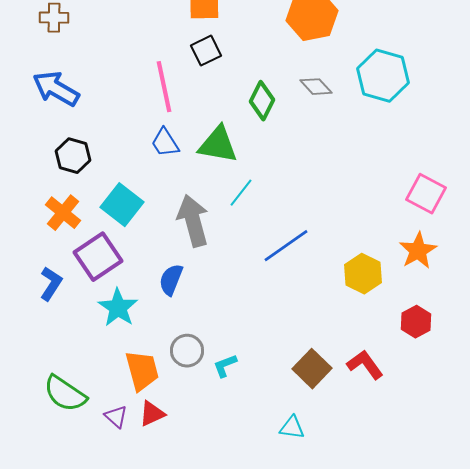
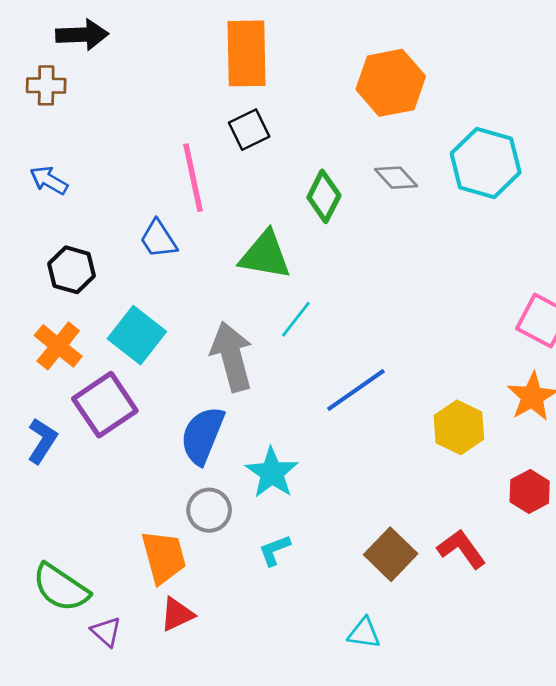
blue arrow: (56, 89) -> (49, 180), size x0.6
blue trapezoid: (165, 143) -> (158, 239), moved
blue semicircle: (171, 280) -> (202, 435), size x1.4
cyan star: (118, 308) -> (272, 473), moved
gray circle: (187, 351) -> (209, 510), moved
purple triangle: (116, 417) -> (106, 632), moved

